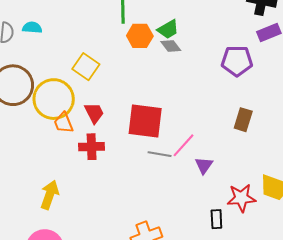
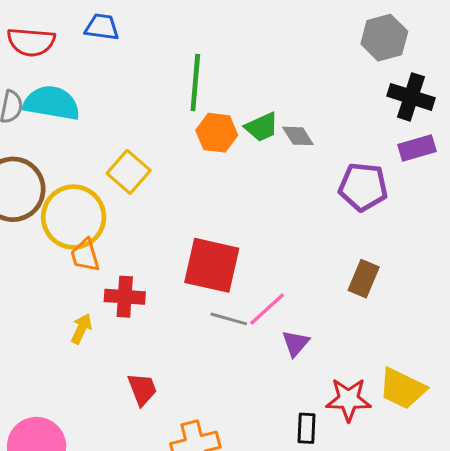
cyan semicircle: (32, 28) -> (52, 103), size x1.8
gray diamond: (171, 46) -> (298, 136), moved
red trapezoid: (94, 113) -> (142, 389), moved
yellow arrow: (50, 195) -> (81, 329), moved, size x0.7

